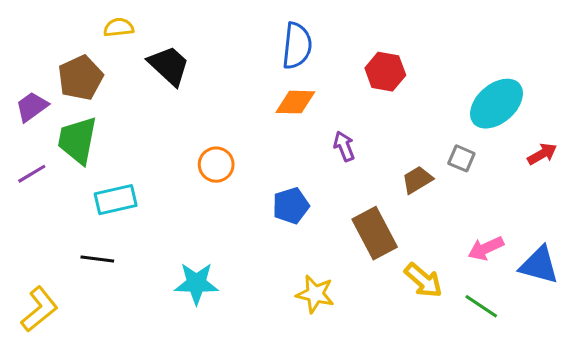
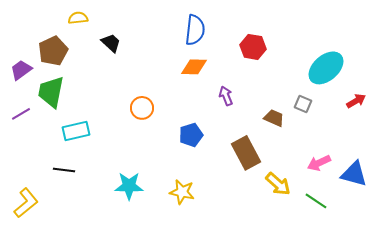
black trapezoid: (169, 66) -> (111, 43), size x0.7
brown trapezoid: (417, 180) -> (274, 118), turned 55
yellow star: (315, 294) -> (182, 192), moved

